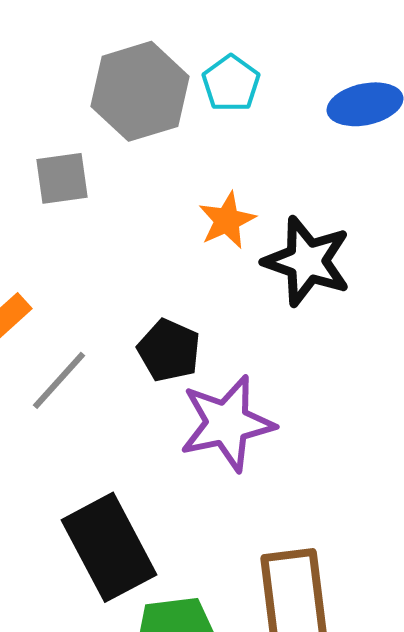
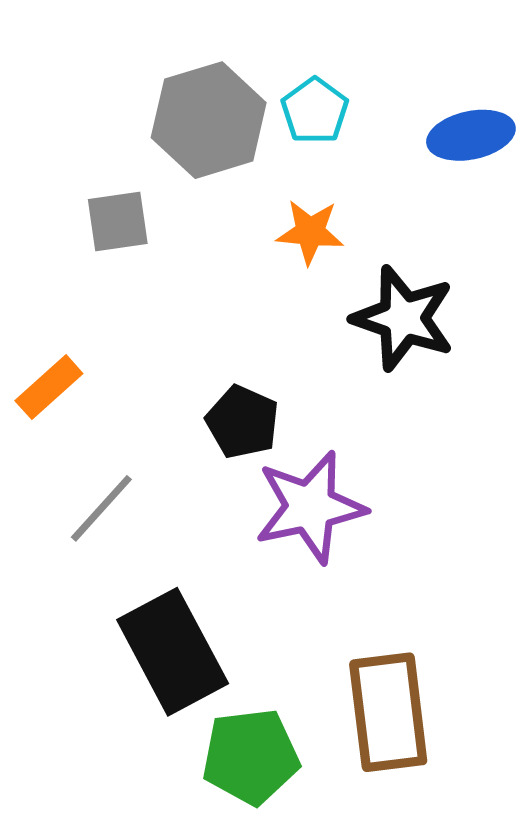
orange star: (227, 220) -> (310, 232), moved, turned 30
gray line: (59, 380) -> (101, 508), moved

